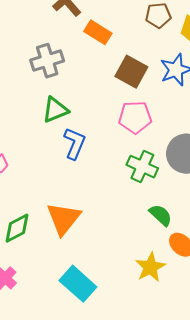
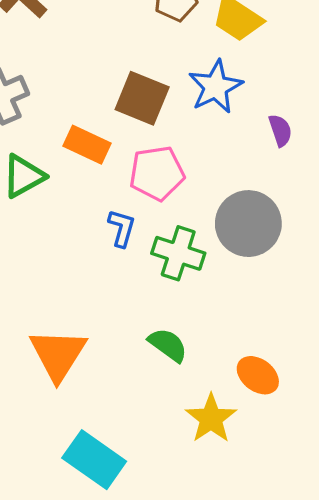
orange rectangle: (98, 32) -> (87, 145), moved
blue L-shape: (75, 143) -> (122, 228), moved, size x0.7
green semicircle: (161, 215) -> (168, 345), moved

